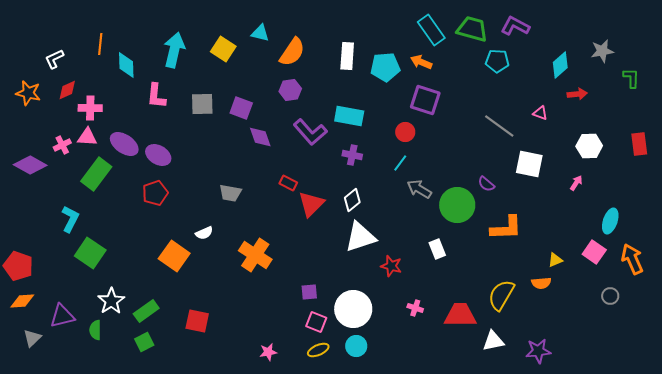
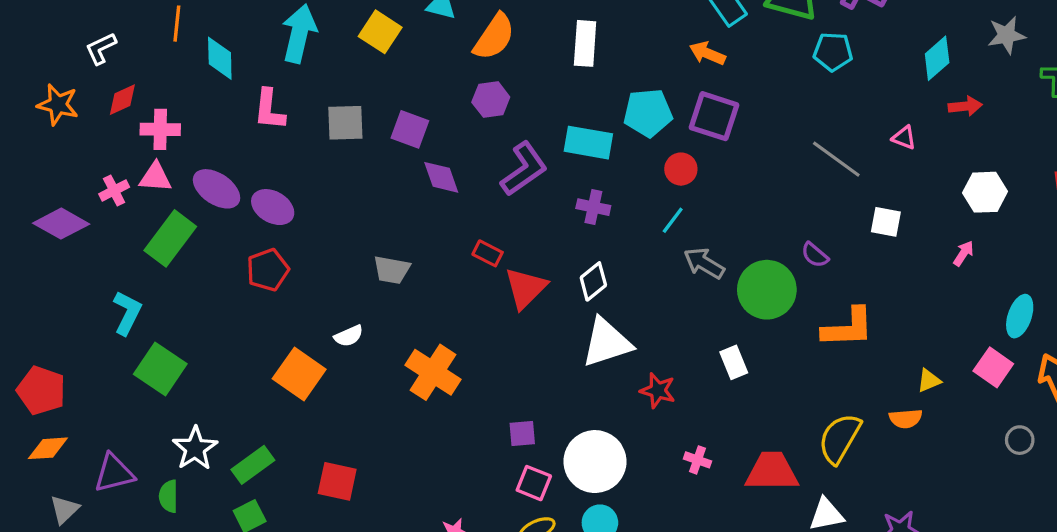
cyan pentagon: (385, 67) -> (648, 113), moved
purple L-shape: (310, 132) -> (524, 169), turned -84
white square: (529, 164) -> (886, 222), size x0.7

